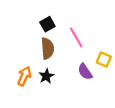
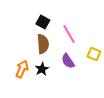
black square: (47, 24) -> (43, 22), turned -32
purple semicircle: (85, 72) -> (68, 61), moved

